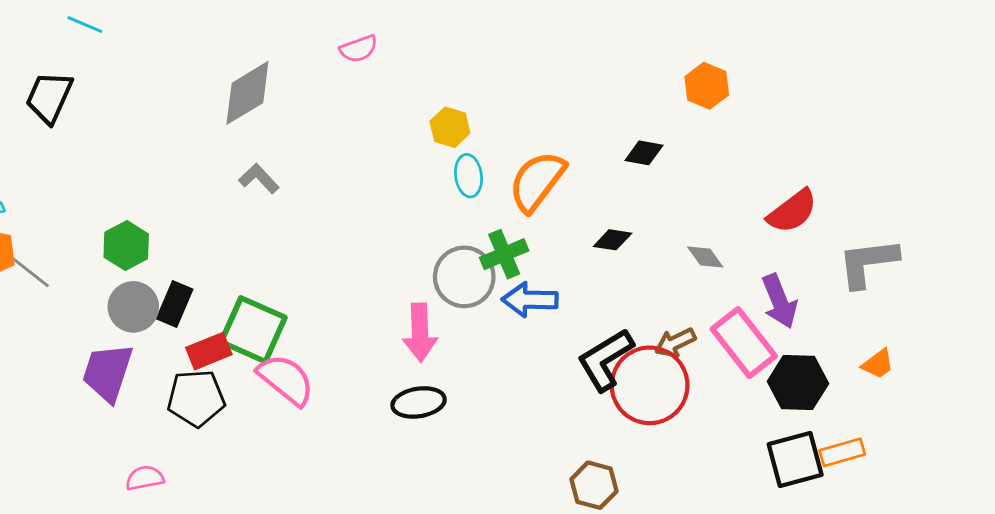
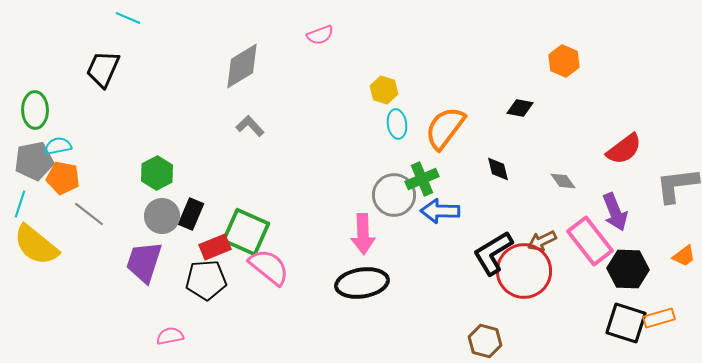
black diamond: (613, 240) -> (498, 169), turned 68
gray line: (29, 271) -> (89, 214), moved
black ellipse: (419, 402) -> (362, 283), size x1.4
black square: (795, 460) -> (626, 323), turned 33

